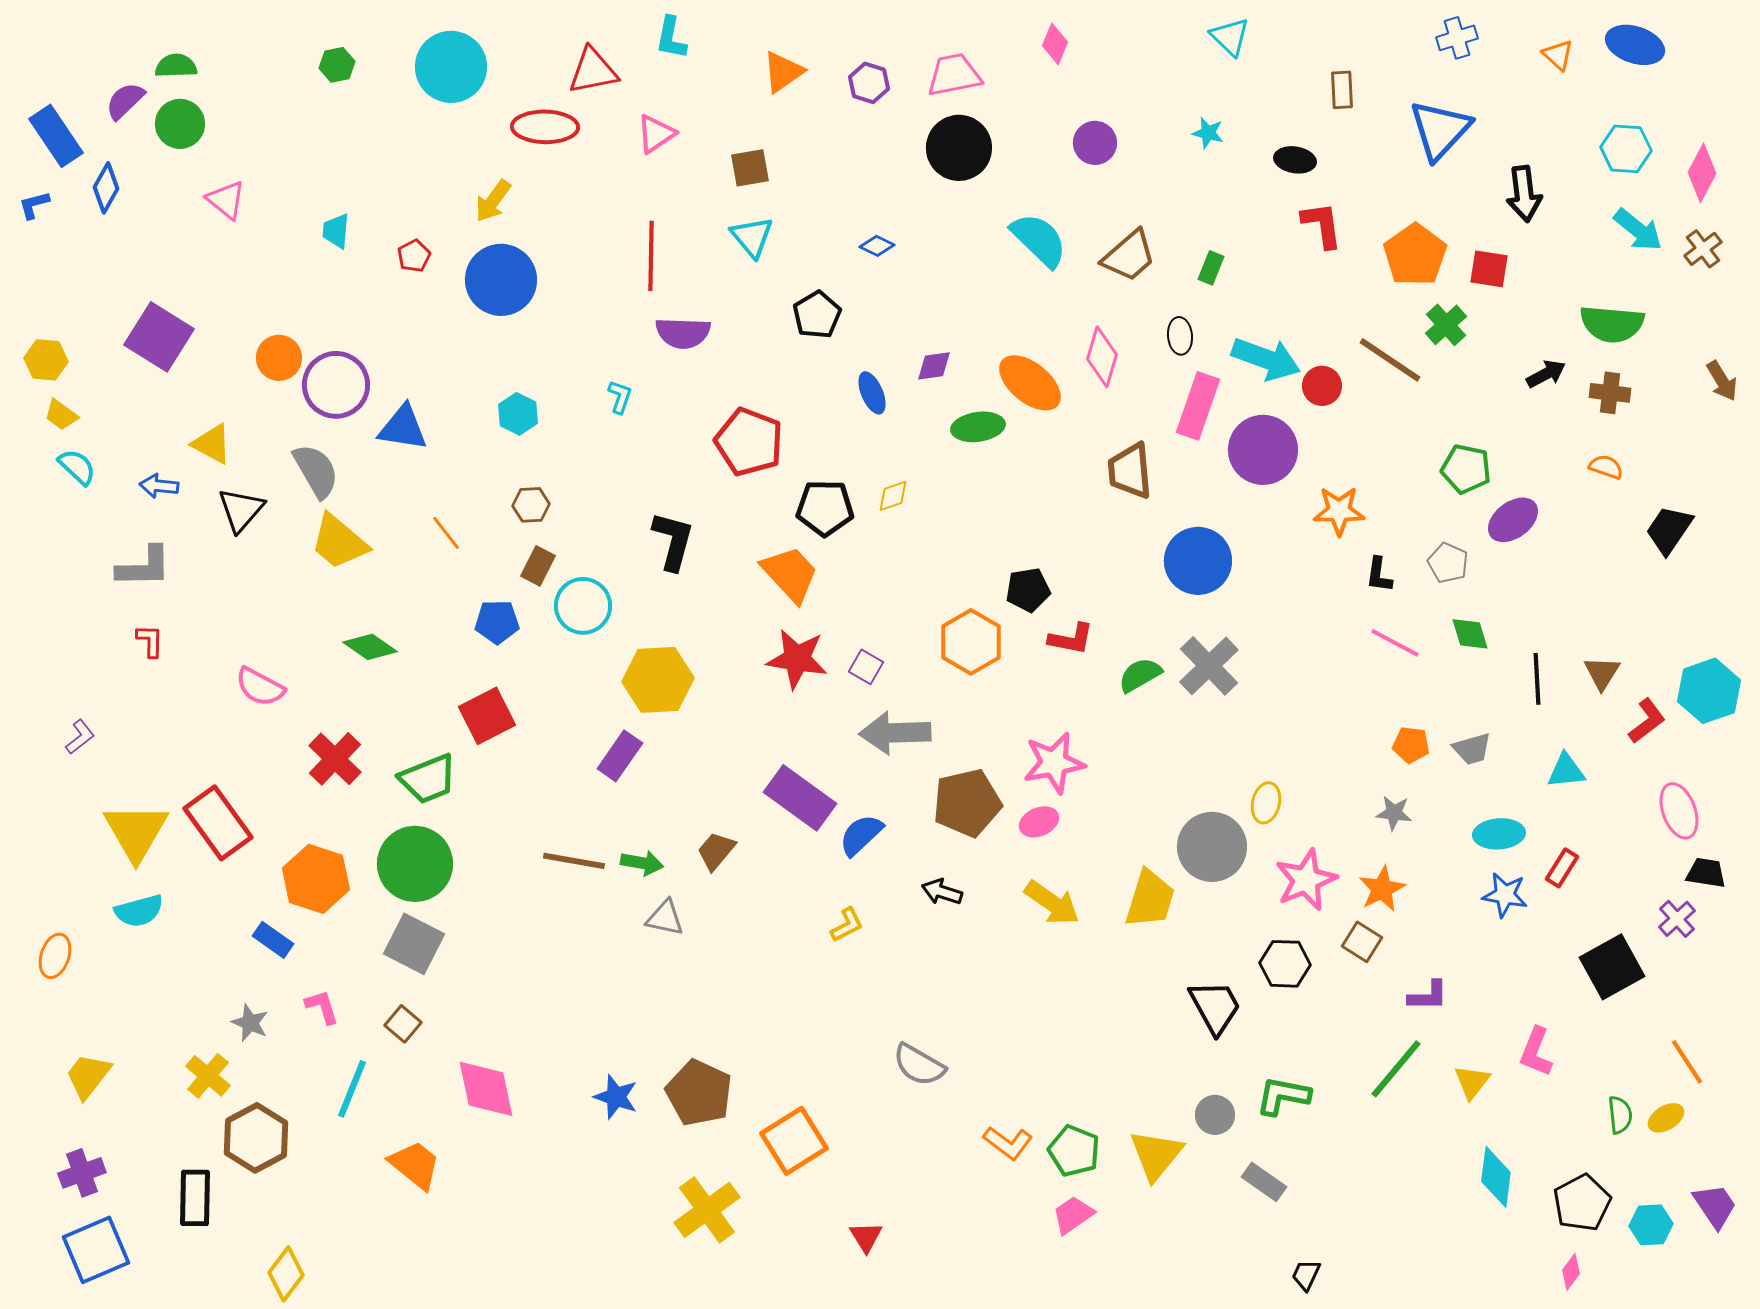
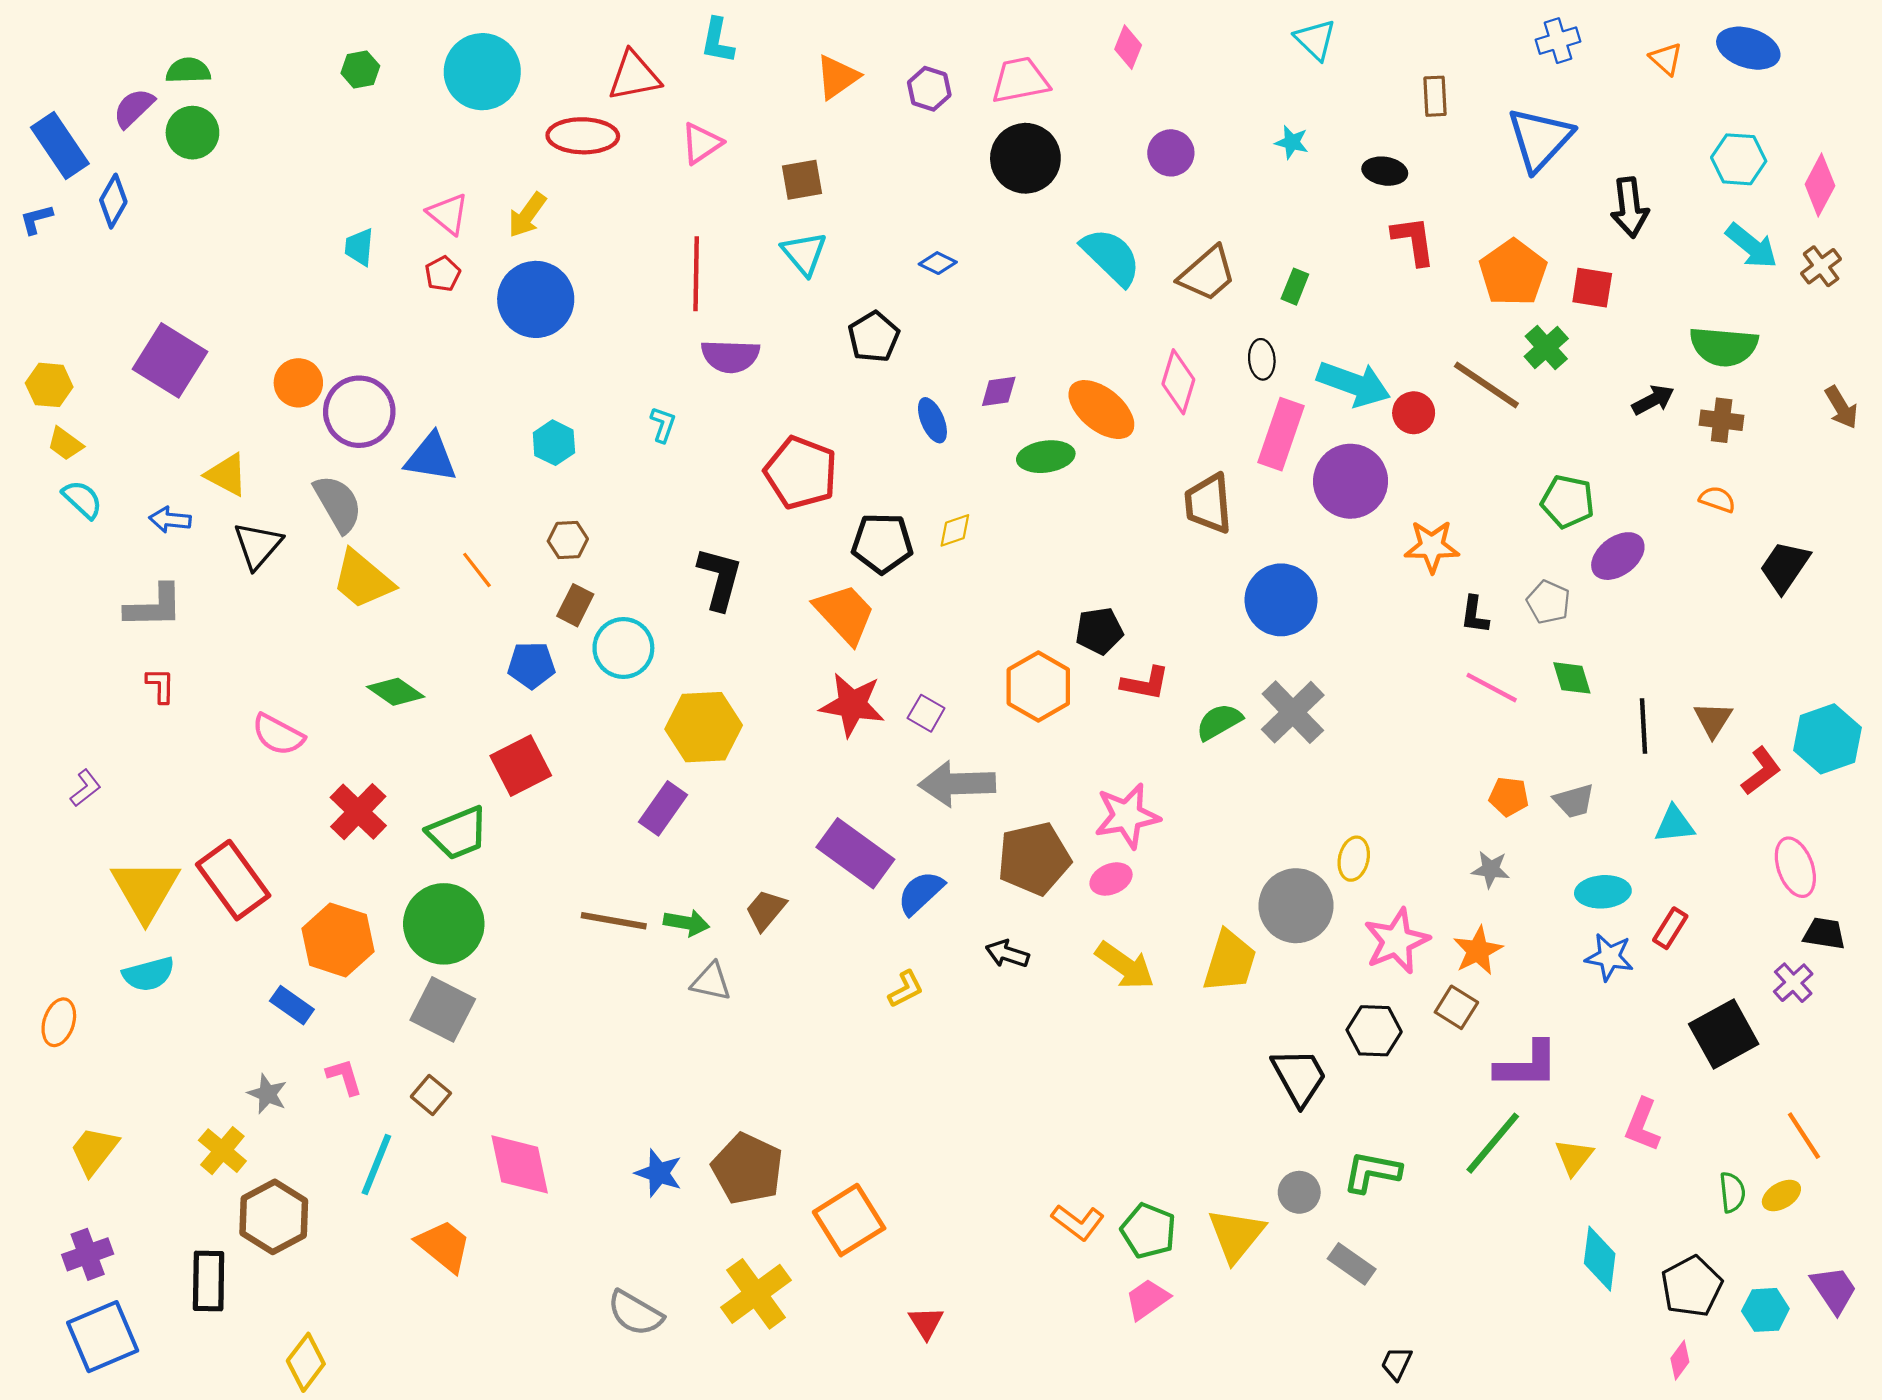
pink triangle: (226, 200) -> (448, 214), moved
purple L-shape: (1428, 996) -> (1527, 1065), size x1.5
gray semicircle: (919, 1065) -> (635, 1313), moved

